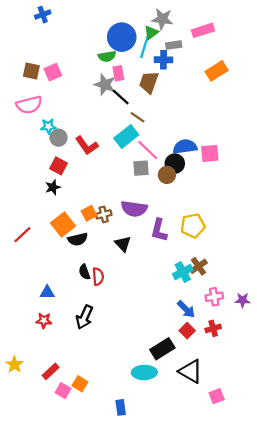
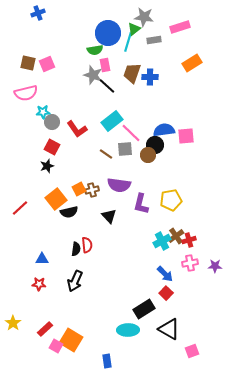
blue cross: (164, 60) -> (150, 77), moved
brown line: (138, 117) -> (106, 154), moved
black semicircle: (84, 272) -> (76, 249), moved, turned -152
red cross: (213, 328) -> (189, 240), moved
orange square: (80, 384) -> (71, 340), size x1.6

